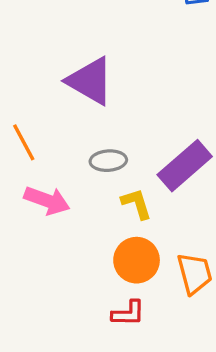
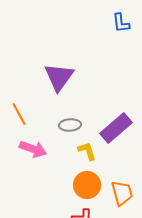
purple triangle: (90, 81) -> (59, 77), turned 36

